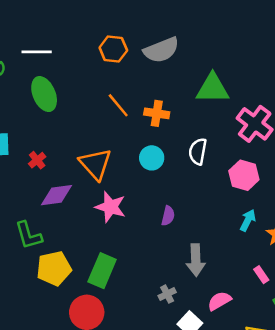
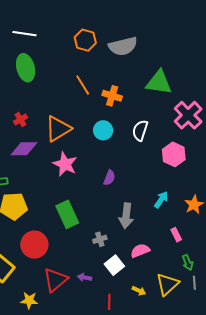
red cross: (37, 160) -> (21, 120), moved
orange triangle: (95, 164) -> (58, 129), turned 32
cyan arrow: (248, 220) -> (161, 200), moved
green rectangle: (102, 271) -> (67, 214), moved, turned -56

